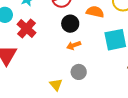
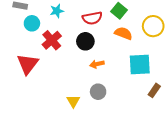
black circle: (70, 24) -> (85, 41), moved

